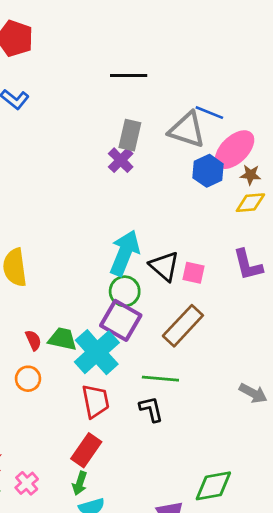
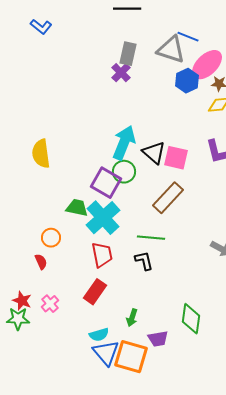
pink square: (194, 273) -> (176, 158), size x1.4
purple square: (121, 320) -> (106, 183), moved
red semicircle: (33, 340) -> (41, 262), moved
pink cross: (27, 483) -> (50, 304), moved
green arrow: (80, 483) -> (132, 318), moved
green diamond: (213, 486) -> (191, 319), turned -72

